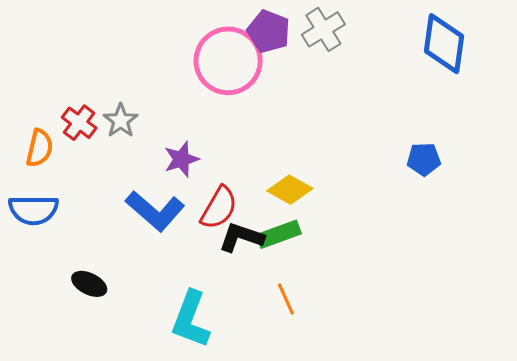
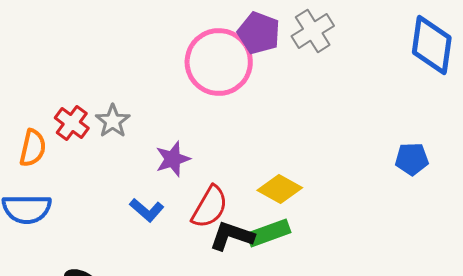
blue L-shape: (155, 211) -> (147, 210), size x0.6

